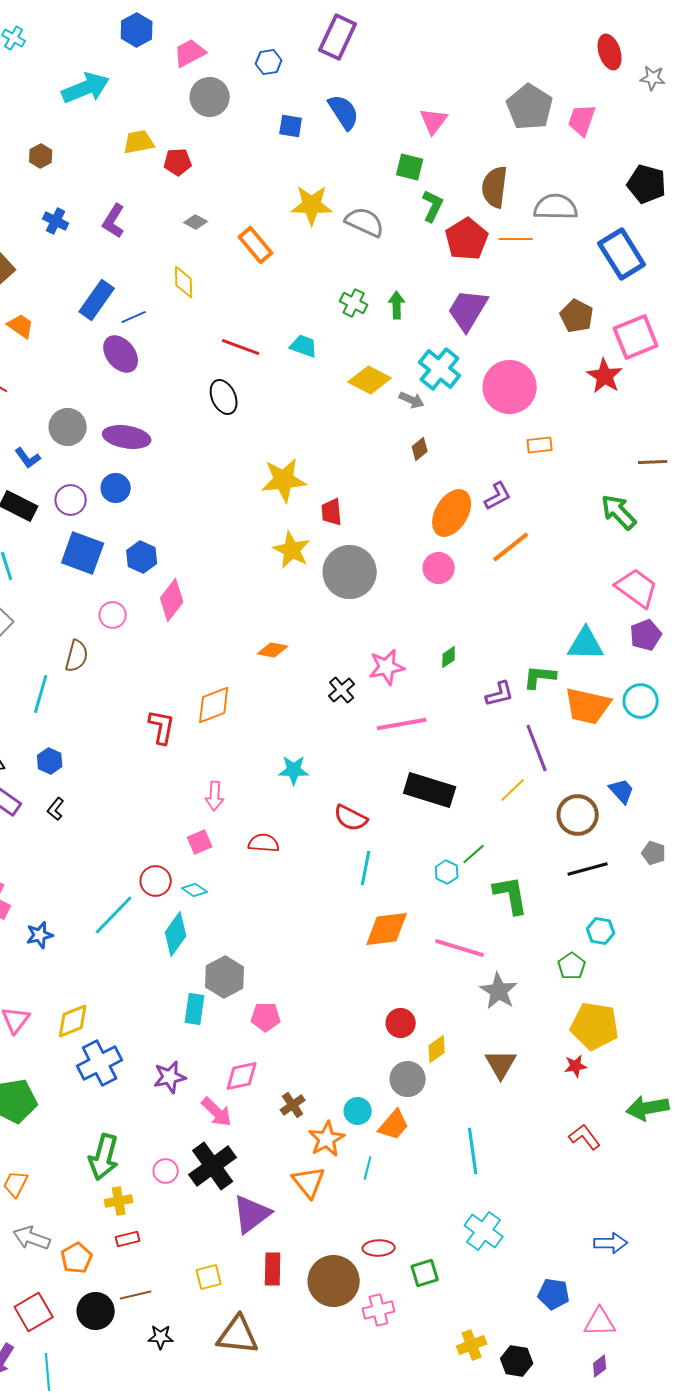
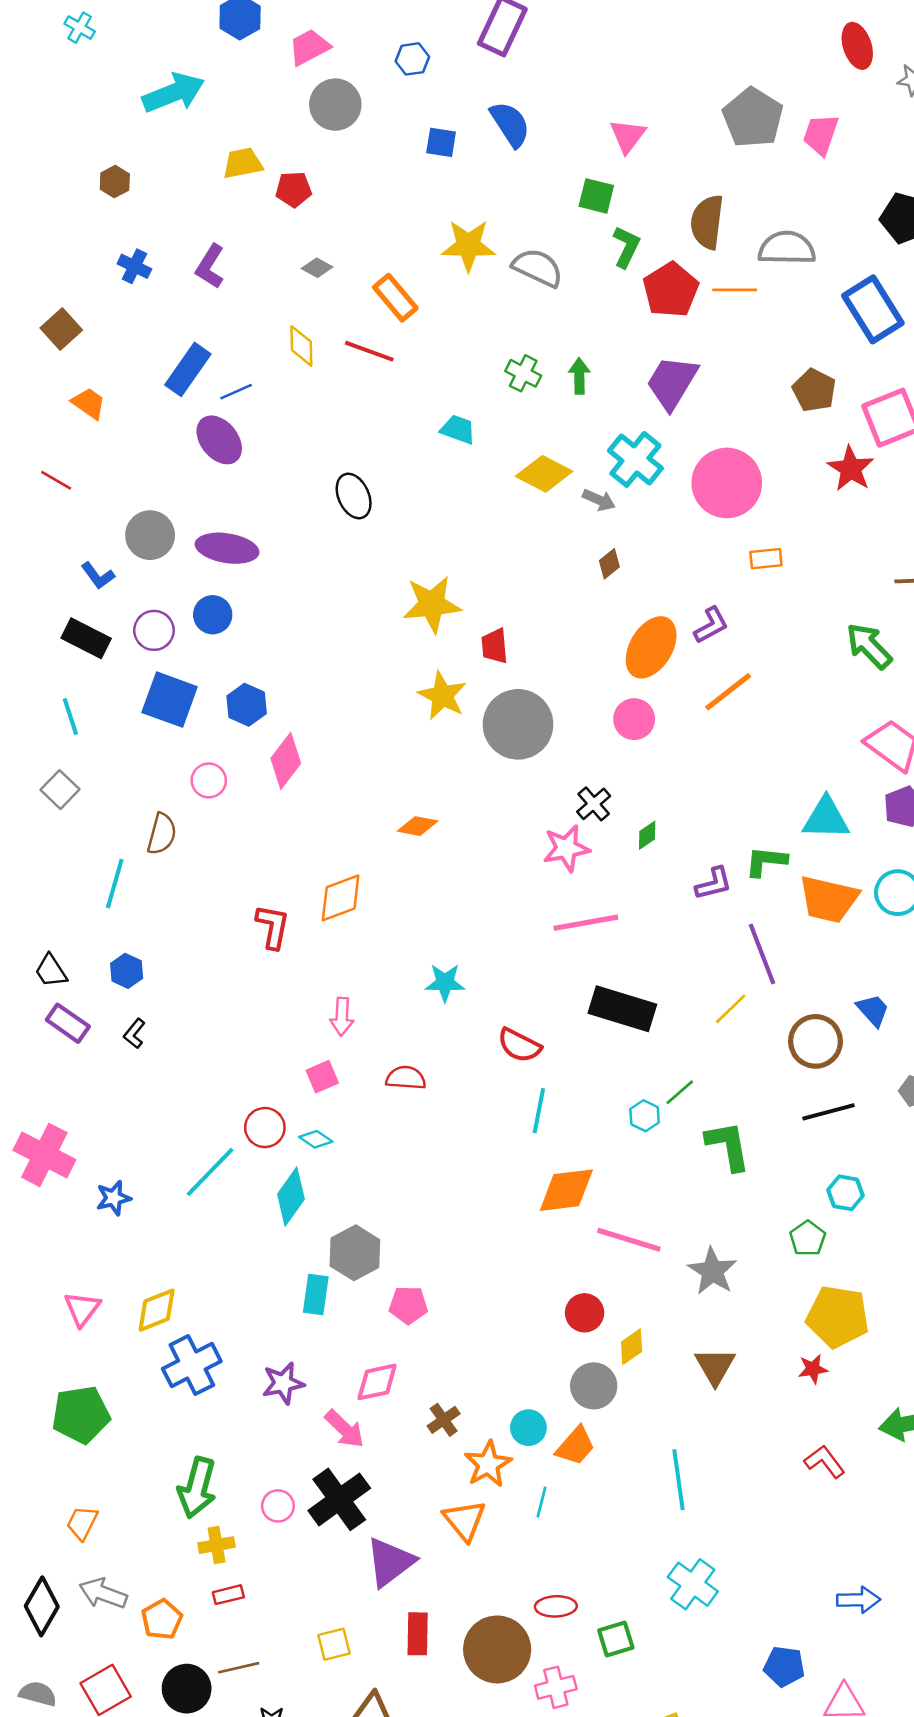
red line: (241, 347) -> (369, 351), moved
black cross: (342, 690) -> (594, 804), moved
pink line: (460, 948) -> (629, 1240), moved

